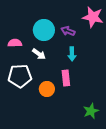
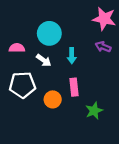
purple arrow: (68, 31) -> (103, 47), moved
cyan arrow: (72, 54) -> (72, 56), moved
green star: (91, 111) -> (94, 111), moved

